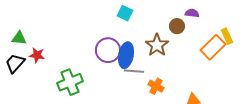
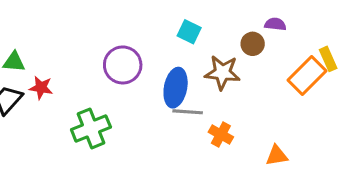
cyan square: (125, 13) -> (189, 32), moved
brown star: (157, 45) -> (222, 73), turned -30
purple circle: (108, 50) -> (123, 65), moved

